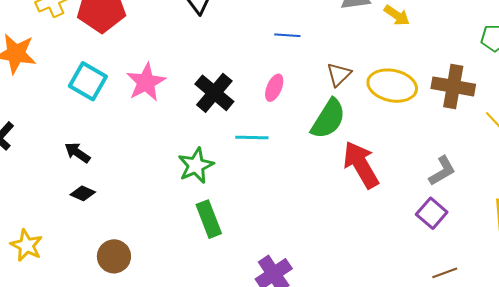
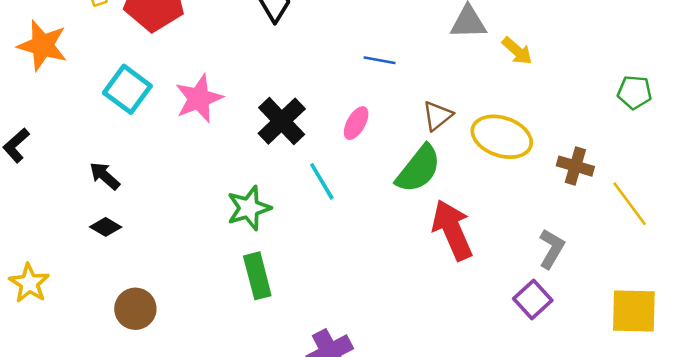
brown cross: (453, 86) -> (575, 166), moved, size x0.7
cyan line: (252, 138) -> (322, 181), turned 52
gray L-shape: (442, 171) -> (552, 249), turned -36

